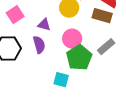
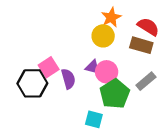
pink square: (15, 15) -> (49, 67), moved
purple triangle: (44, 25) -> (93, 67), moved

